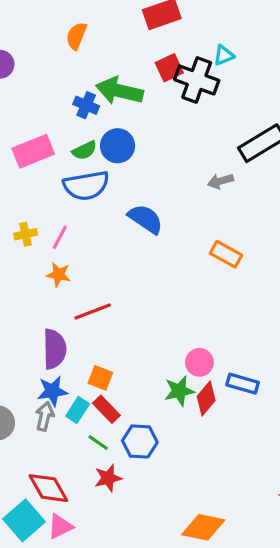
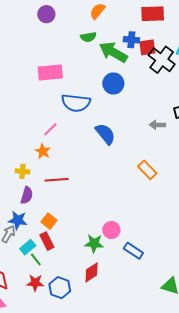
blue cross: (86, 105) -> (131, 40), moved, turned -35
blue circle: (118, 146) -> (113, 83), moved
green semicircle: (84, 150) -> (88, 37), moved
yellow cross: (26, 234) -> (22, 171), moved
purple semicircle: (55, 349) -> (27, 195), size x0.7
red diamond: (206, 398) -> (92, 272), moved
cyan rectangle: (78, 410) -> (28, 247), moved
blue hexagon: (140, 441) -> (60, 288), moved

